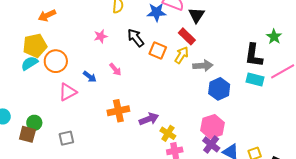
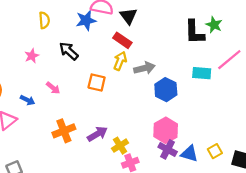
orange square: (158, 50) -> (97, 83), moved
black L-shape: (254, 55) -> (194, 32), moved
yellow cross: (168, 133) -> (120, 146), turned 35

